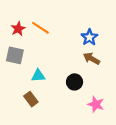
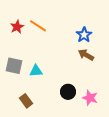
gray square: (15, 55) -> (14, 66), moved
black circle: (75, 82) -> (68, 92), moved
brown rectangle: (31, 99) -> (26, 101), moved

